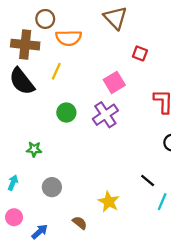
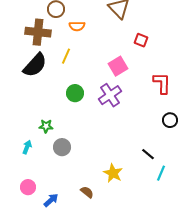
orange semicircle: (69, 38) -> (77, 26), size x0.7
black semicircle: (22, 81) -> (35, 65), turned -100
cyan arrow: (13, 183) -> (27, 147), moved
gray circle: (52, 187) -> (62, 147), moved

